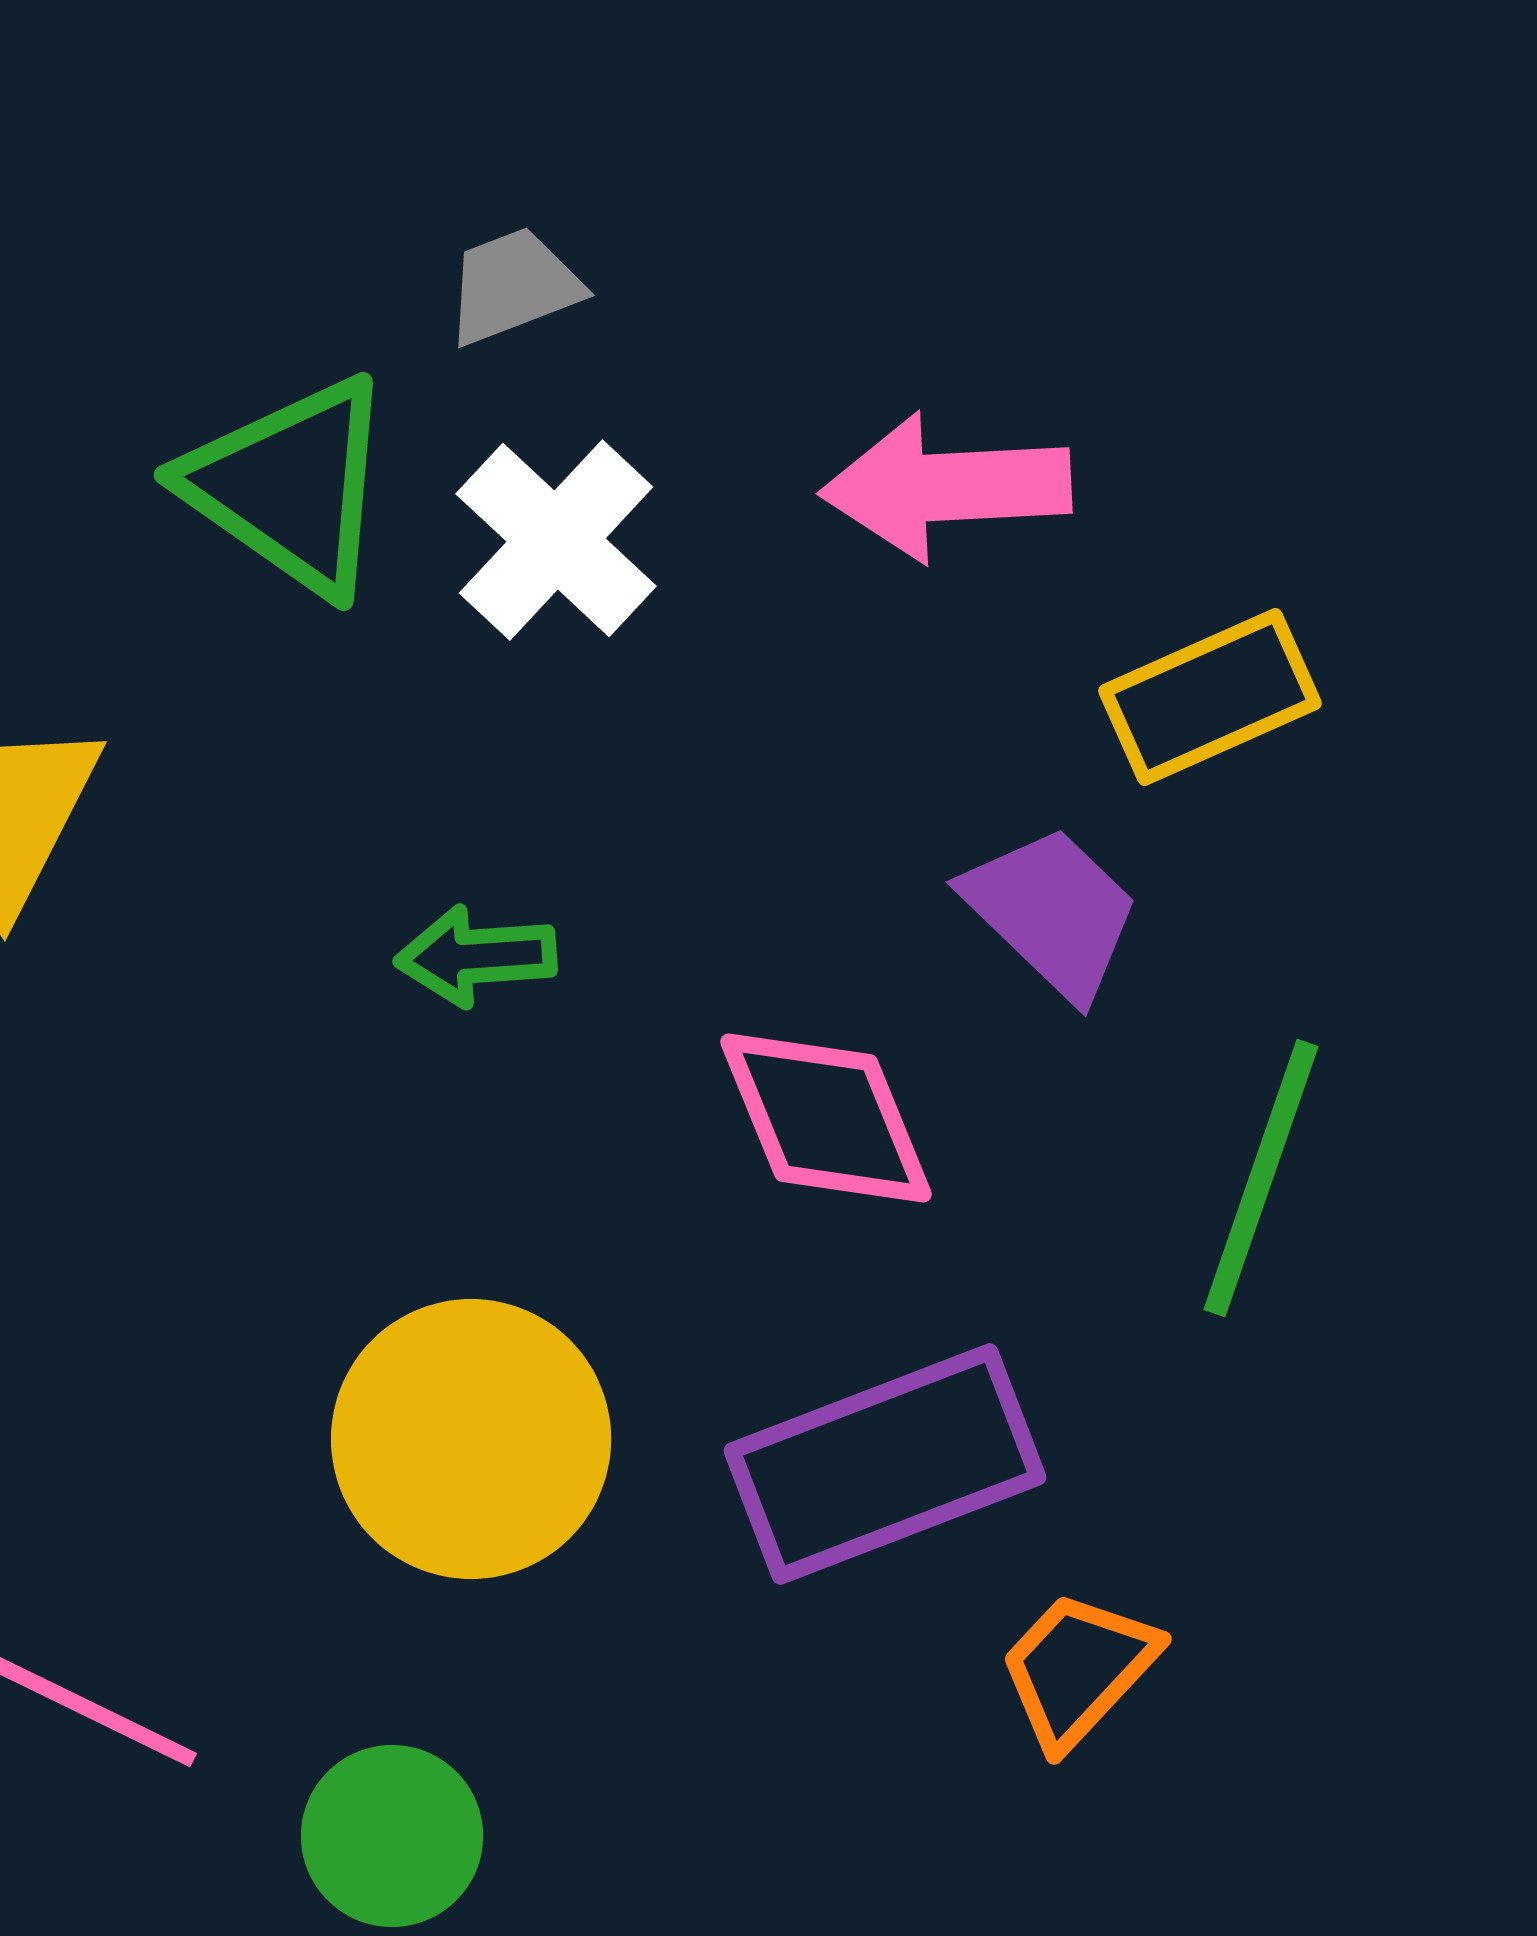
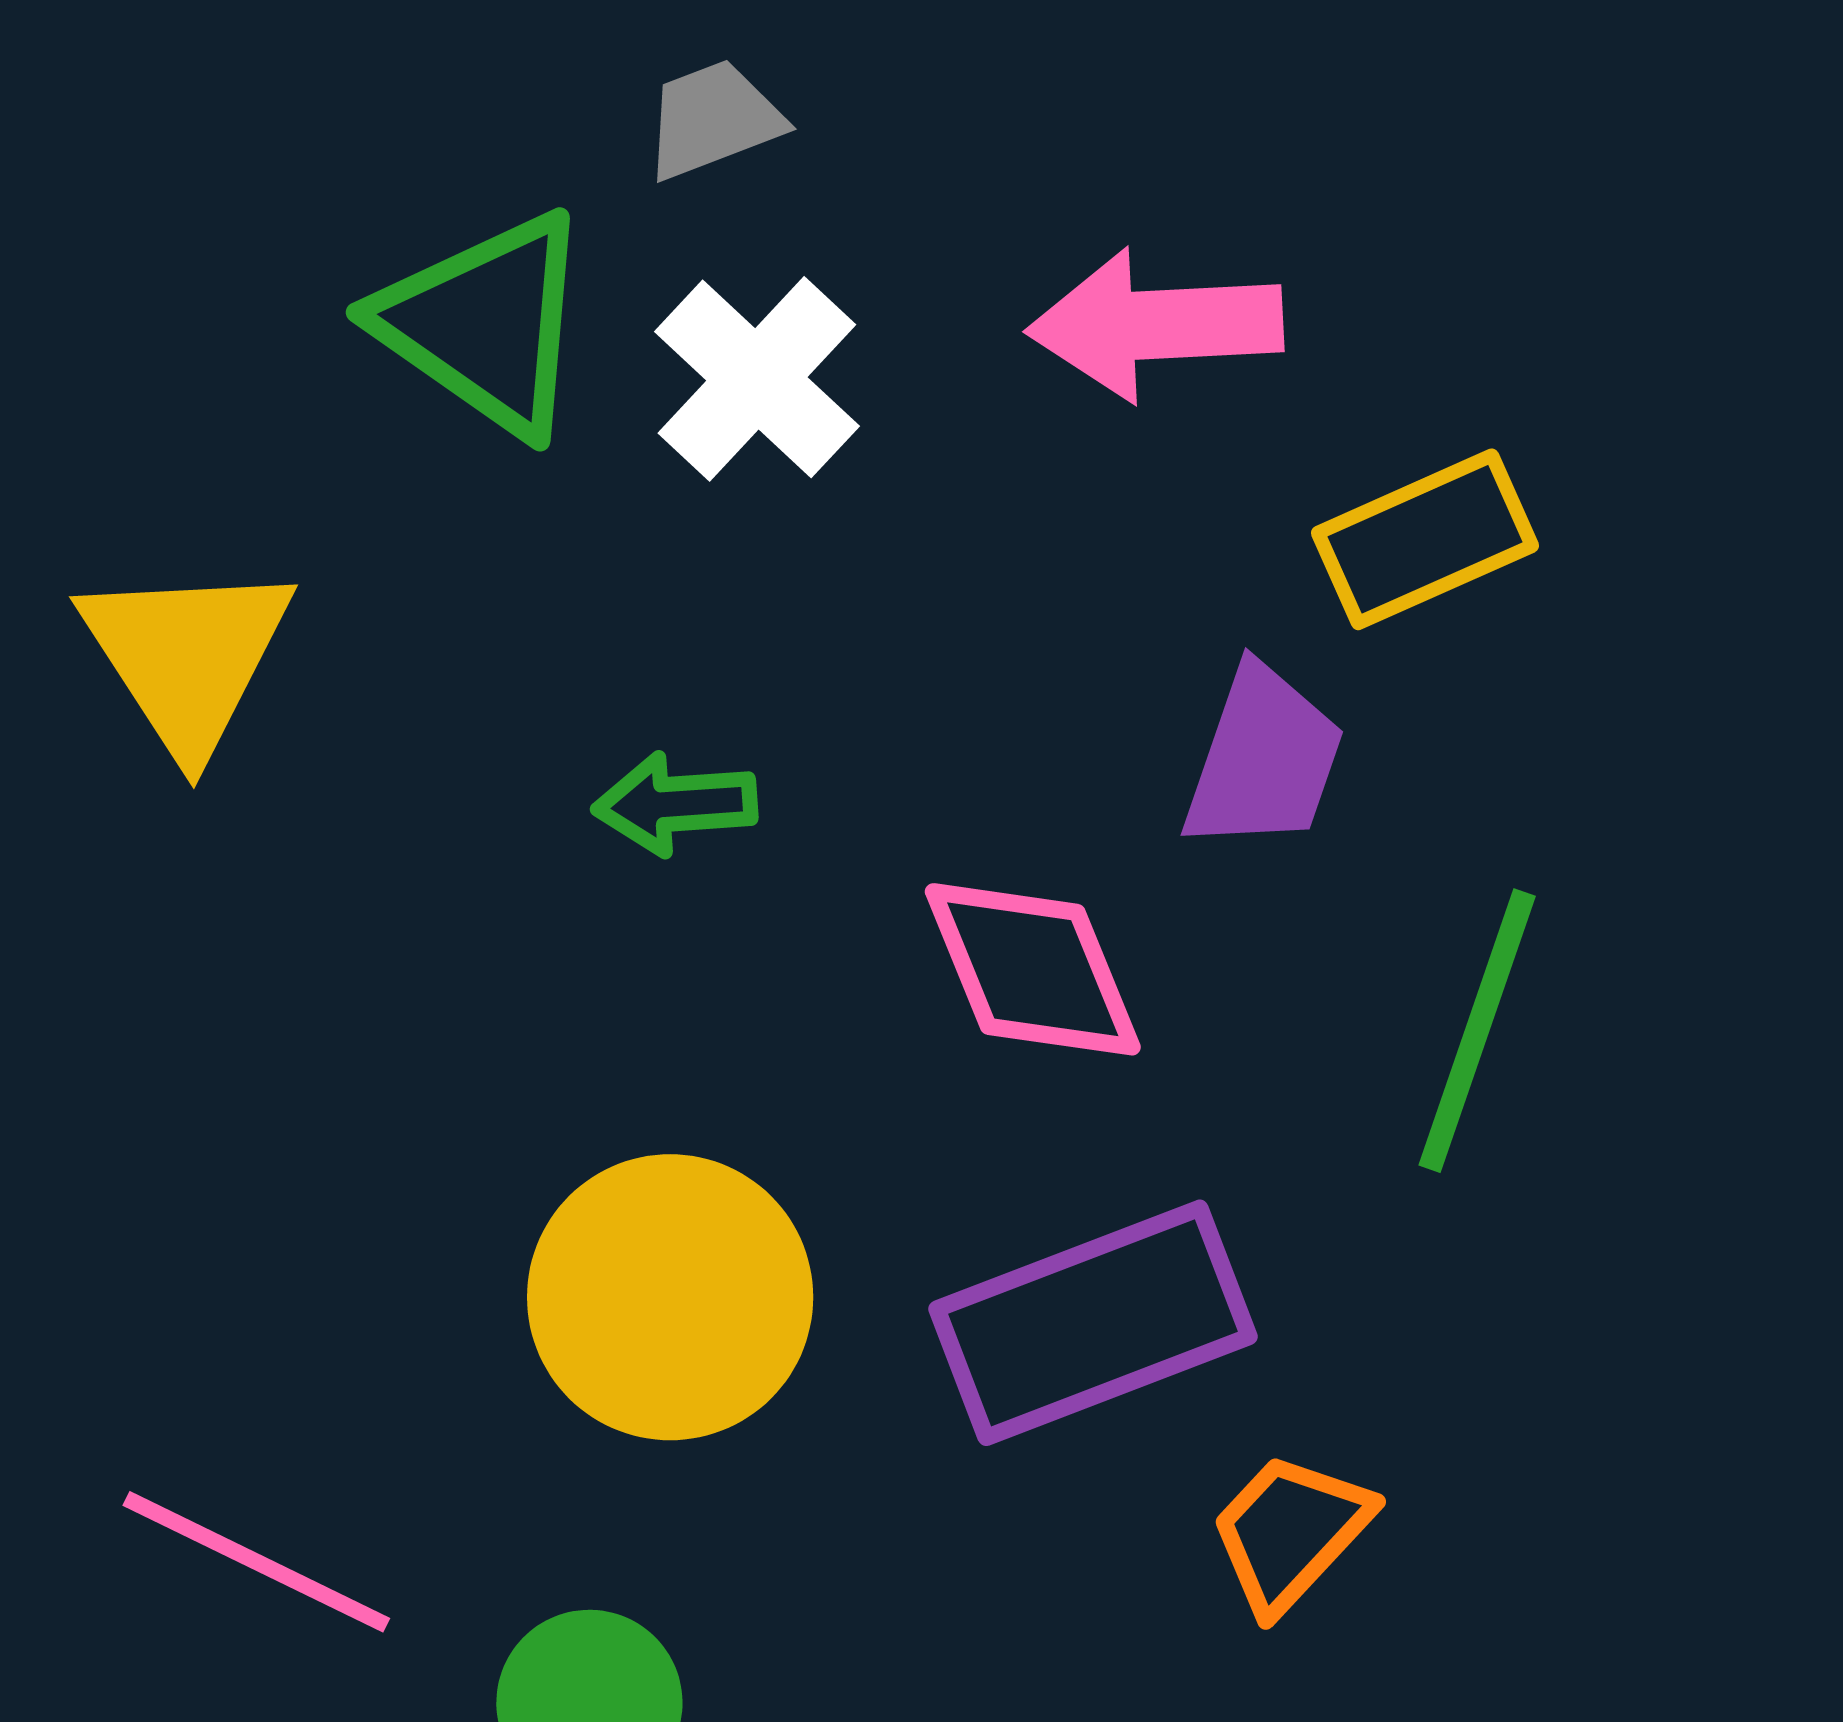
purple trapezoid: (1052, 912) -> (1264, 759), turned 65

